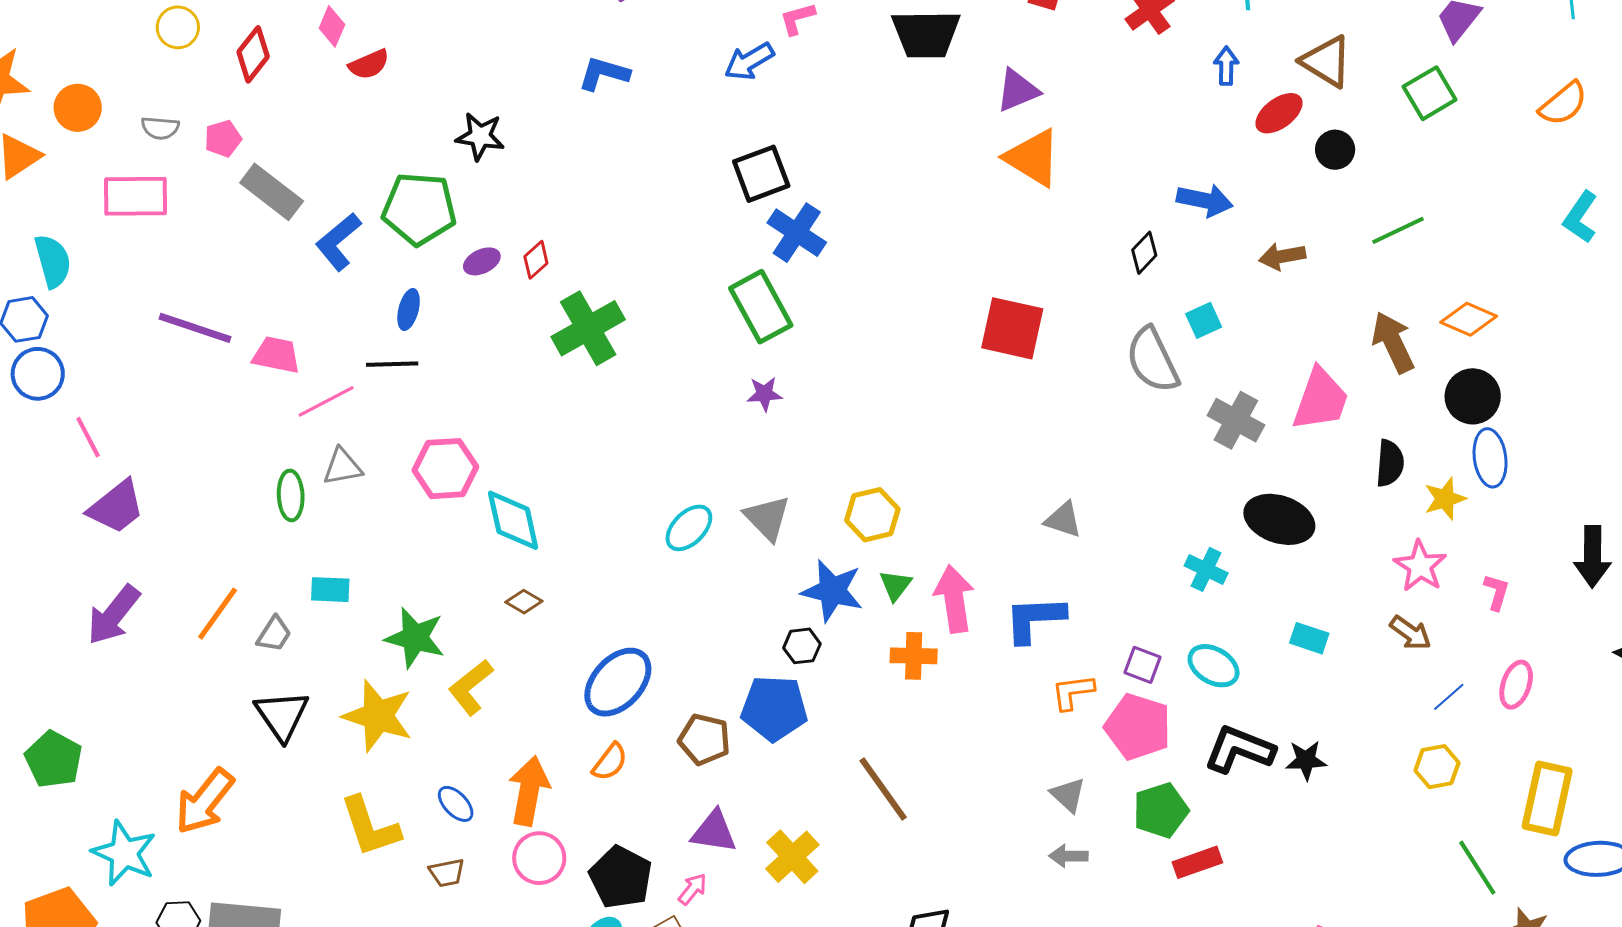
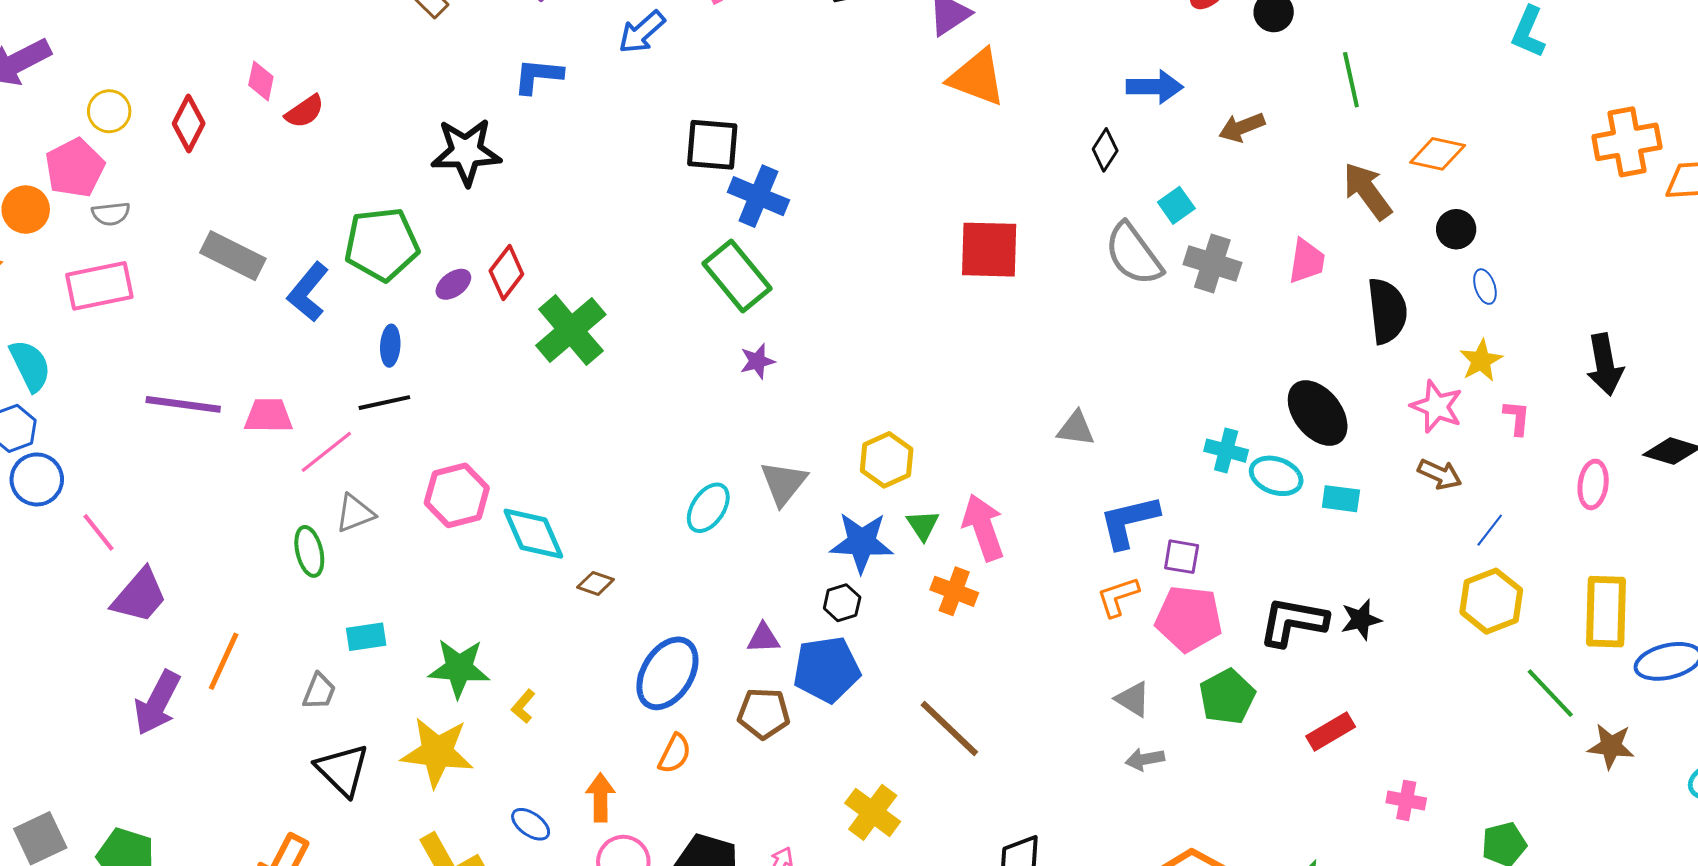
blue arrow: (749, 61) -> (642, 32), moved
black star: (480, 136) -> (466, 152), moved, size x1.4
pink pentagon: (223, 139) -> (75, 168), moved, size x1.6
black square: (761, 174) -> (712, 145), turned 36
green line: (1398, 230) -> (1351, 80), turned -66
red diamond: (536, 260) -> (506, 272), size x1.4
black circle: (1473, 396) -> (1456, 229), size x0.7
pink trapezoid: (1321, 399) -> (1307, 261), size x0.7
gray cross: (1236, 420) -> (1212, 263), moved
blue ellipse: (1490, 458) -> (1485, 287), size x0.6
black semicircle: (1390, 463) -> (1387, 311), size x1.4
yellow star: (1445, 499) -> (1481, 361), moved
gray triangle: (767, 518) -> (784, 483), turned 34
black ellipse: (1279, 519) -> (1318, 413), moved, turned 44
brown diamond: (524, 602) -> (596, 583), moved
orange line: (218, 614) -> (224, 661), moved
blue L-shape: (1035, 619) -> (1129, 522), moved
orange cross: (914, 656) -> (954, 591), turned 30
cyan ellipse: (1214, 666) -> (1276, 476), moved
pink ellipse: (1516, 685) -> (1593, 484), moved
yellow L-shape: (471, 687) -> (523, 706), size x0.6
yellow hexagon: (1437, 767) -> (1491, 601), size x1.4
orange arrow: (529, 791) -> (600, 797), size x0.7
purple triangle: (714, 832) -> (763, 638), moved, size x0.7
red rectangle: (1197, 862) -> (1331, 732), moved

